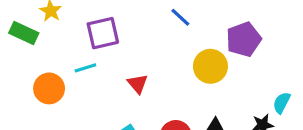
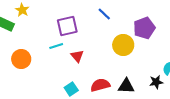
purple square: (103, 33) -> (67, 26), moved
cyan line: (85, 68) -> (56, 46), moved

